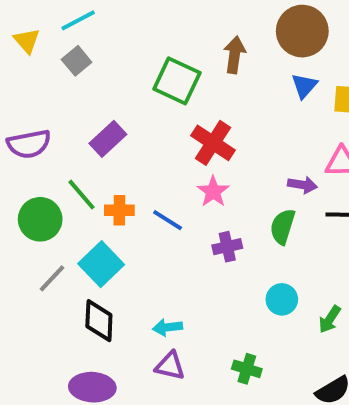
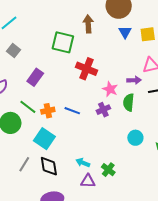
gray square: (77, 61) -> (14, 50), moved
pink star: (213, 192) -> (110, 89), moved
purple cross: (227, 247) -> (103, 110), moved
gray line: (52, 278) -> (24, 164), moved
cyan arrow: (167, 327) -> (83, 163), turned 40
green cross: (247, 369) -> (108, 170), moved, turned 32

